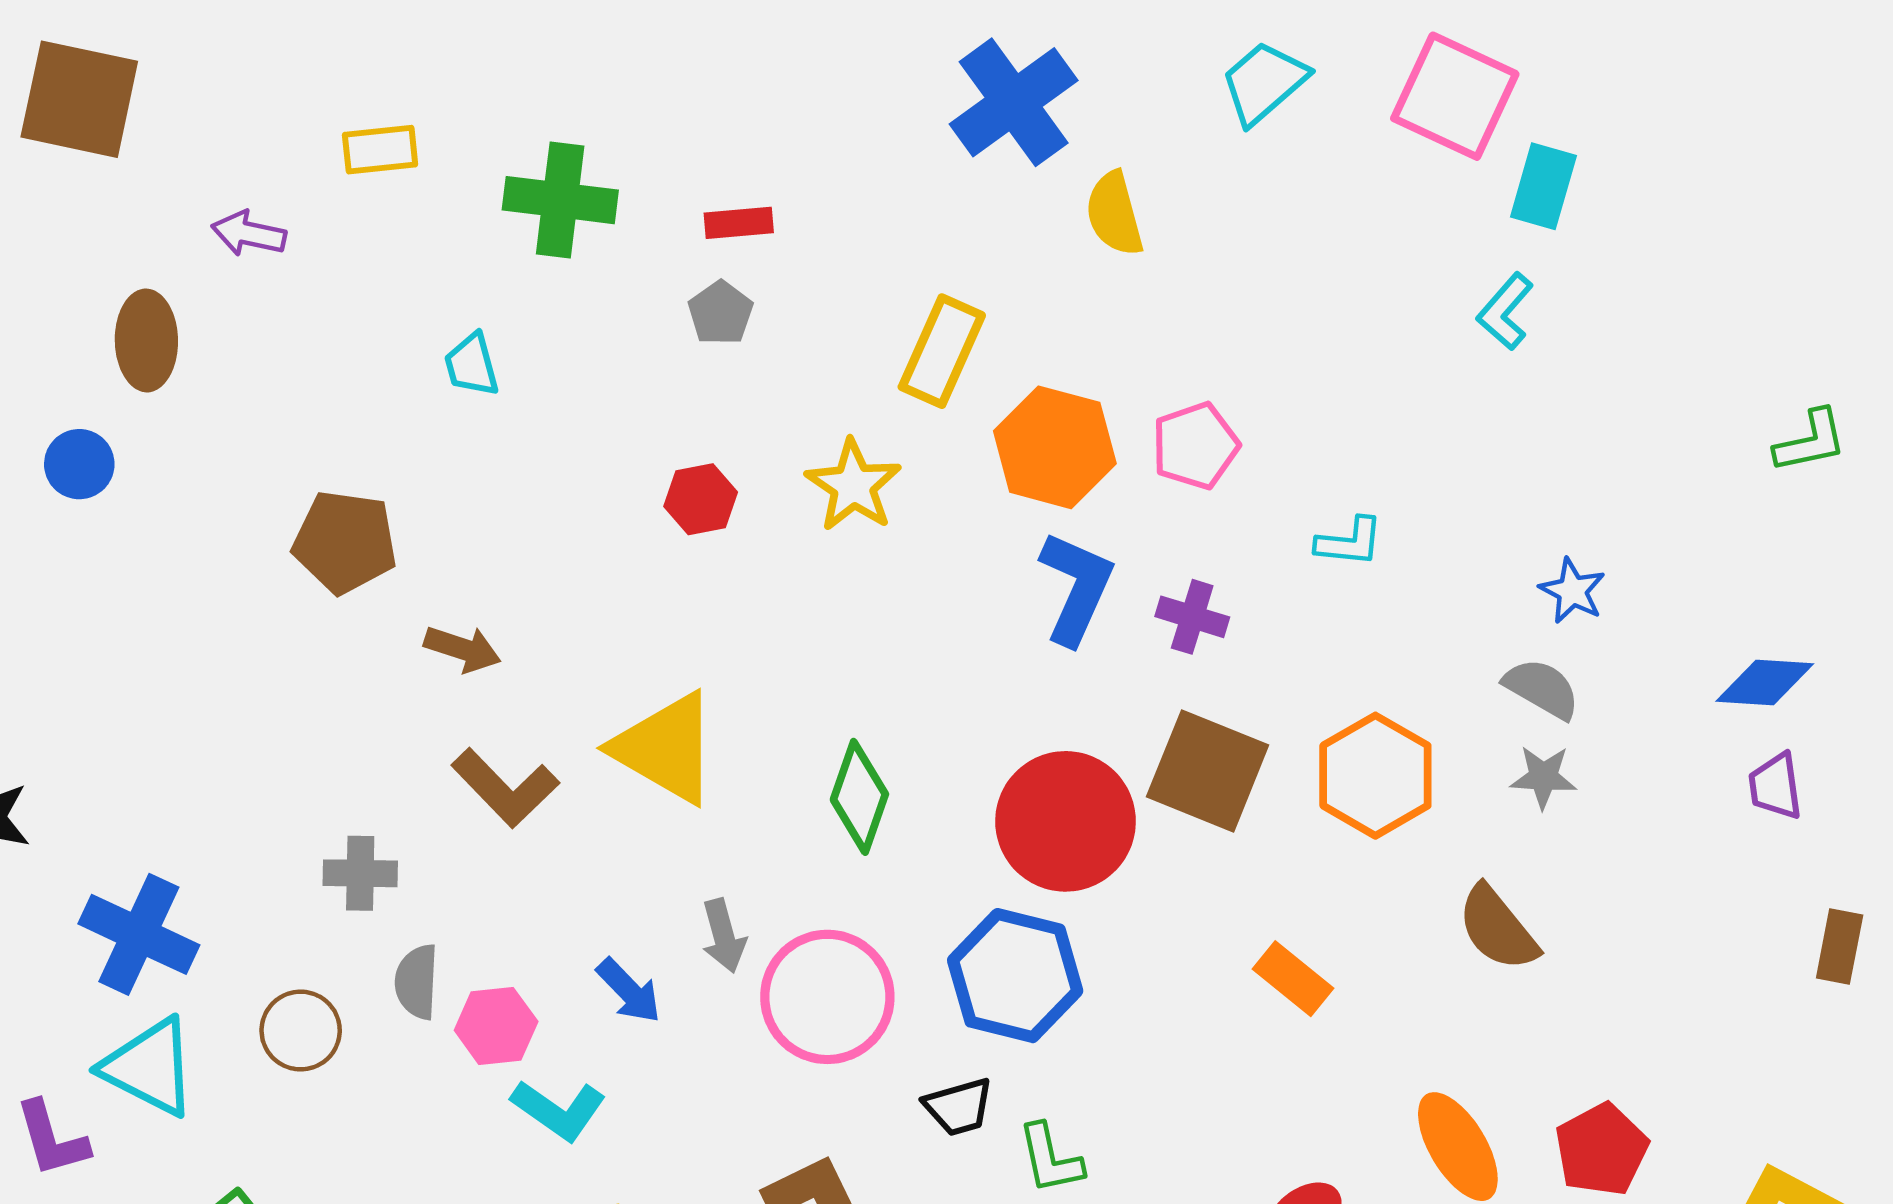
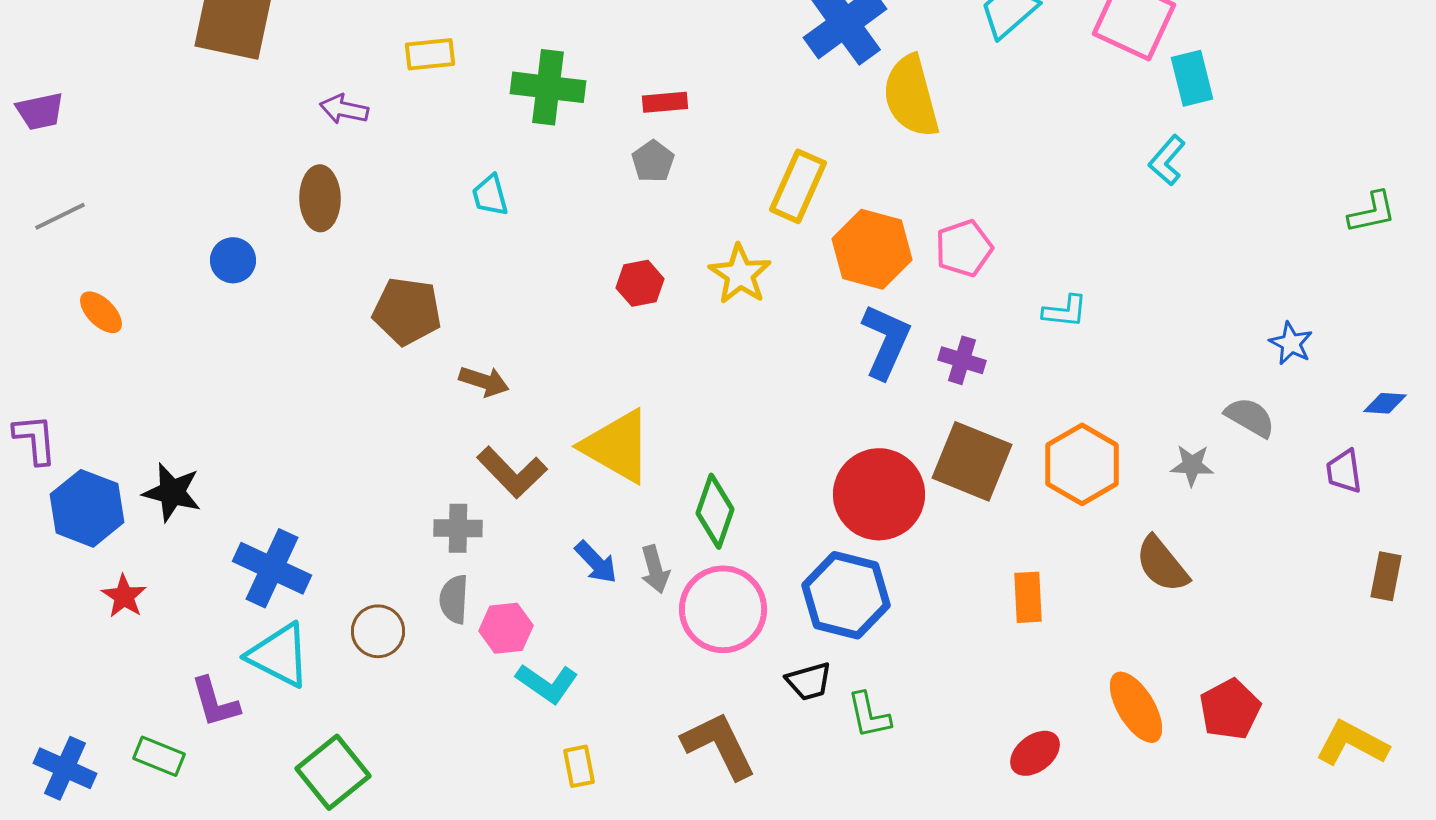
cyan rectangle: (1543, 186) -> (1192, 78), turned -30
yellow semicircle: (1114, 214) -> (911, 96), size x1.5
brown ellipse: (146, 340) -> (320, 198), moved
green L-shape: (1811, 441) -> (1372, 212), moved
blue star: (1572, 591) -> (1291, 343), moved
blue diamond: (1765, 682) -> (1385, 403), moved, size x0.7
gray semicircle: (1542, 689) -> (1250, 417), moved
green diamond: (859, 797) -> (715, 511), moved
gray cross: (360, 873) -> (458, 528), moved
orange rectangle: (1293, 979) -> (1028, 597), turned 48
blue arrow: (629, 991) -> (596, 562), moved

